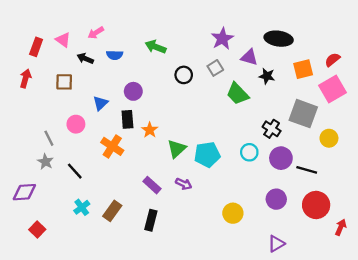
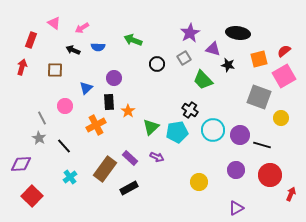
pink triangle: (63, 40) -> (54, 23), moved
black cross: (272, 129) -> (190, 110), moved
orange cross: (112, 146) -> (96, 125), turned 30
cyan circle: (249, 152) -> (213, 130), size x1.5
brown rectangle: (112, 211) -> (105, 169), moved, size x1.4
black rectangle: (151, 220) -> (129, 188), turned 48
red square: (37, 230) -> (32, 196), size x1.5

